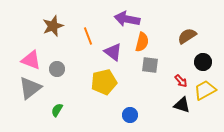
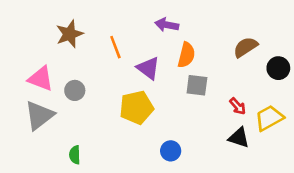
purple arrow: (127, 19) -> (167, 25), size x0.7
black circle: (203, 62) -> (278, 68), moved
green semicircle: (57, 110) -> (75, 155), moved, turned -32

